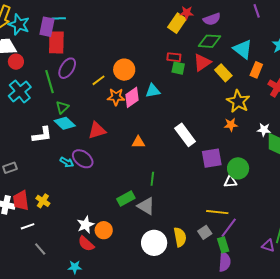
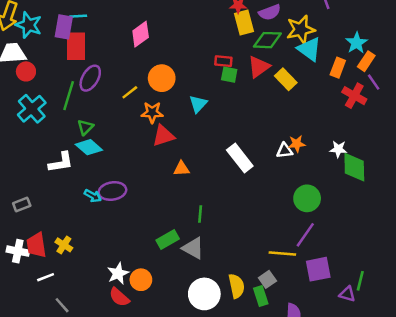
yellow rectangle: (177, 23) -> (244, 22), moved, turned -48
orange rectangle: (256, 70) -> (338, 68), moved
green line: (50, 82) -> (69, 96), turned 35
cyan triangle: (153, 91) -> (198, 104), turned -35
pink diamond: (132, 97) -> (141, 34), moved
yellow star: (238, 101) -> (301, 30), moved, turned 30
red triangle: (97, 130) -> (163, 136), moved
purple square: (212, 158) -> (318, 269), moved
purple ellipse: (83, 159) -> (112, 191), turned -45
white triangle: (230, 182) -> (285, 151), moved
purple line: (229, 228) -> (305, 235), moved
green rectangle: (223, 245) -> (261, 296), moved

